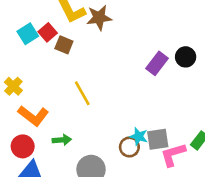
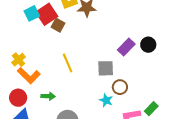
red square: (48, 32) -> (47, 14), size x1.5
yellow cross: (13, 86) -> (18, 60), moved
gray square: (158, 139) -> (106, 68), moved
brown circle: (129, 147) -> (120, 87), moved

